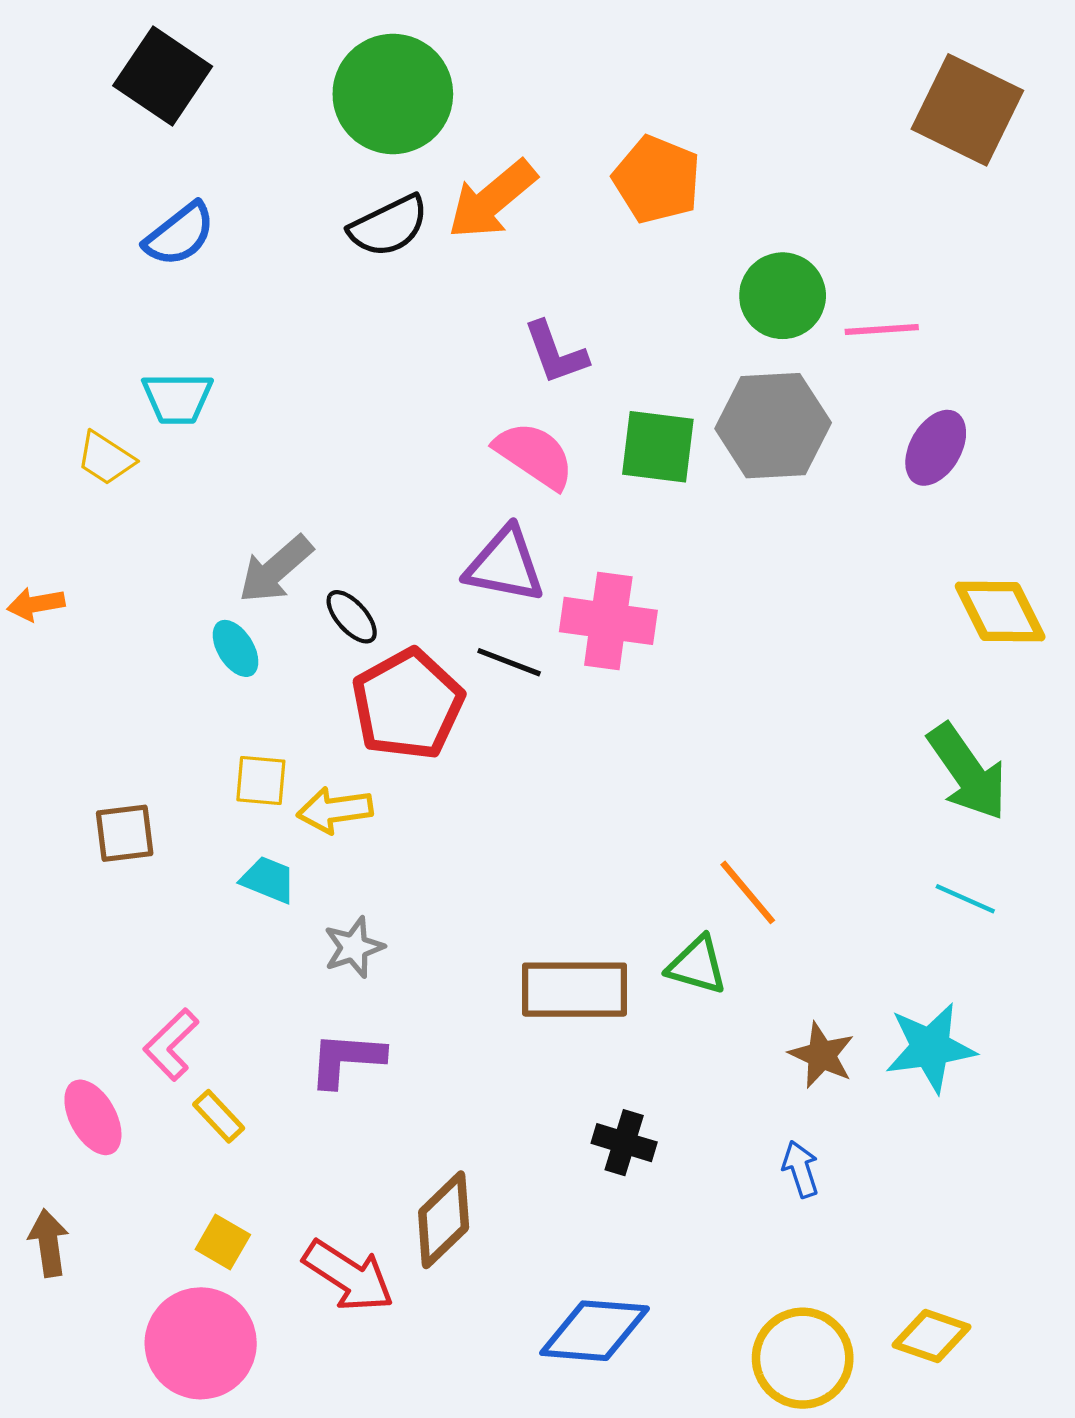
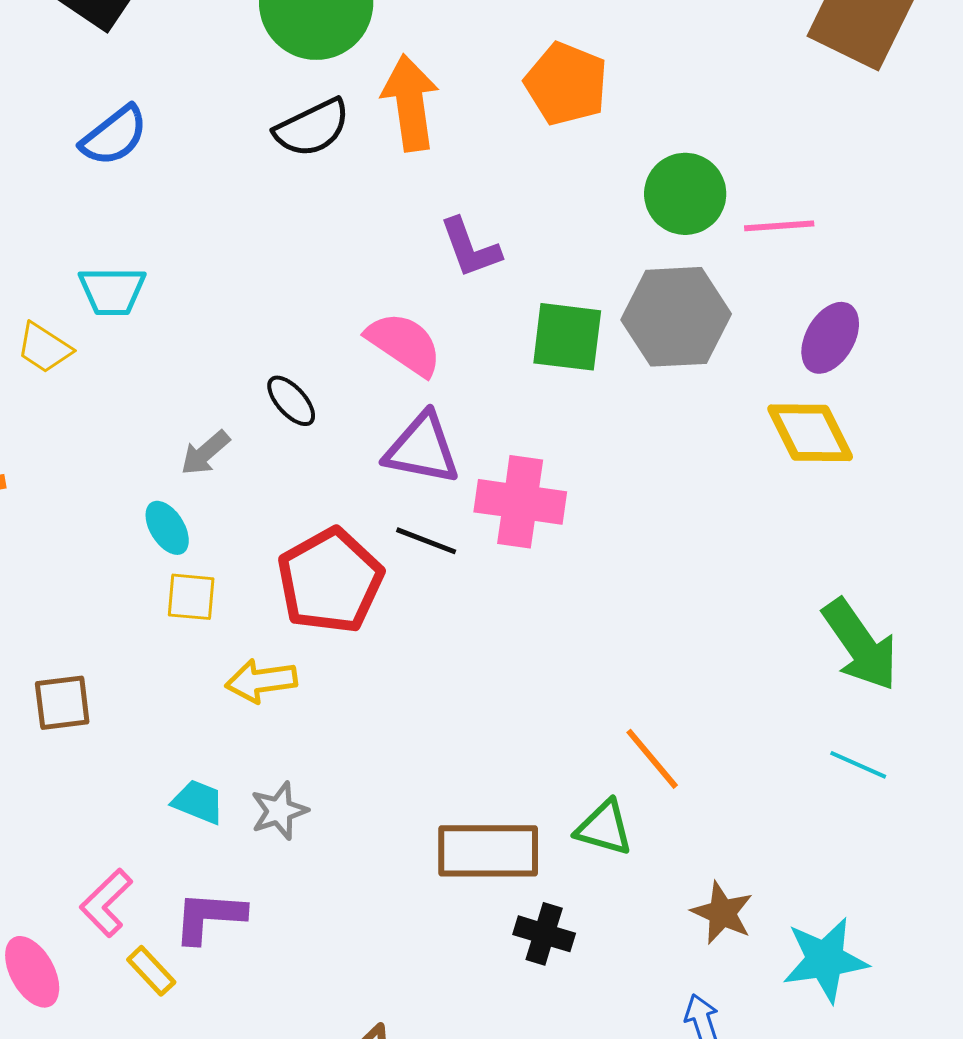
orange arrow: (492, 200) -> (410, 103), turned 122
pink semicircle: (534, 455) -> (404, 344), moved
gray arrow: (276, 569) -> (205, 453), size x0.7
yellow diamond: (1000, 611) -> (810, 433), moved
black ellipse: (352, 617) -> (291, 401), moved
yellow square: (261, 780) -> (191, 597), moved
cyan trapezoid: (268, 880) -> (198, 802), moved
cyan star: (930, 1048) -> (825, 960), moved
purple L-shape: (346, 1059) -> (209, 917), moved
black cross: (624, 1143) -> (544, 934), moved

